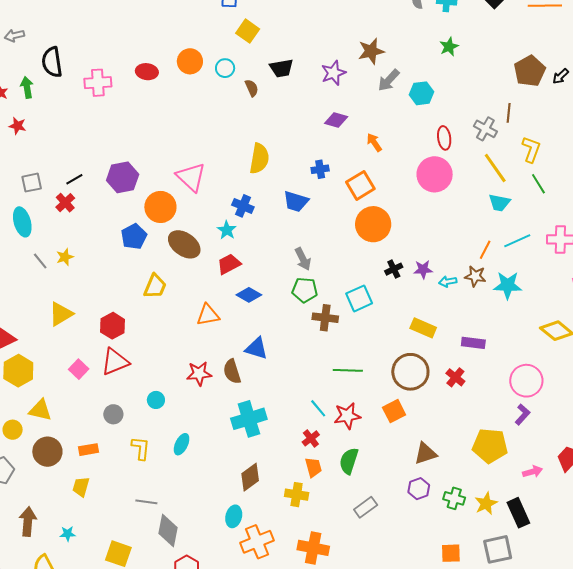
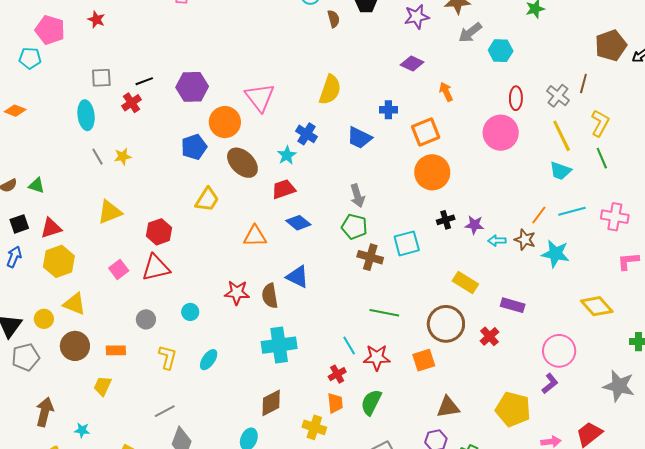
gray line: (146, 502) -> (165, 411), turned -45

